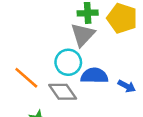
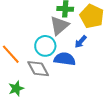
blue arrow: (127, 86) -> (81, 42), moved, turned 96

